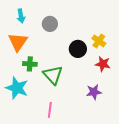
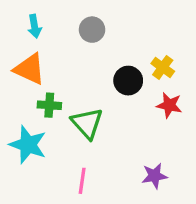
gray circle: (50, 24) -> (92, 30), moved
orange triangle: (18, 42) -> (30, 69), turned -40
purple star: (94, 92) -> (154, 176), moved

